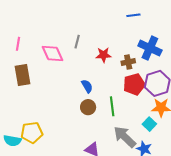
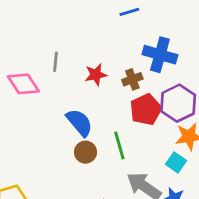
blue semicircle: (87, 86) -> (79, 123), size x1.5

